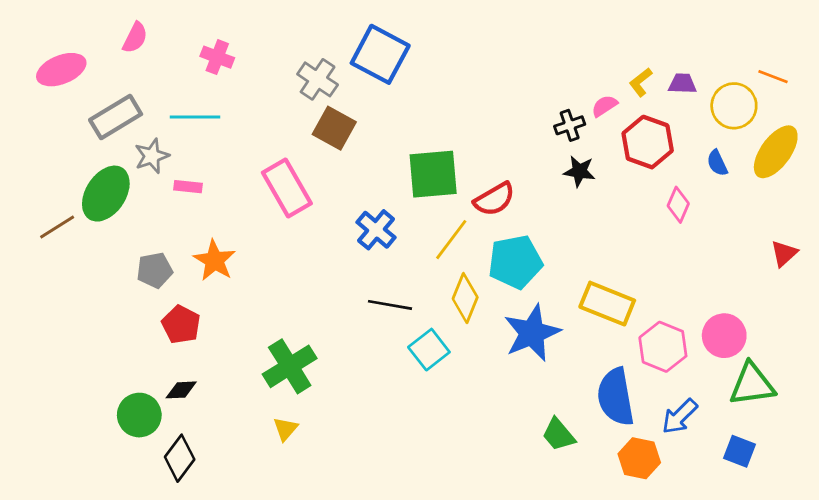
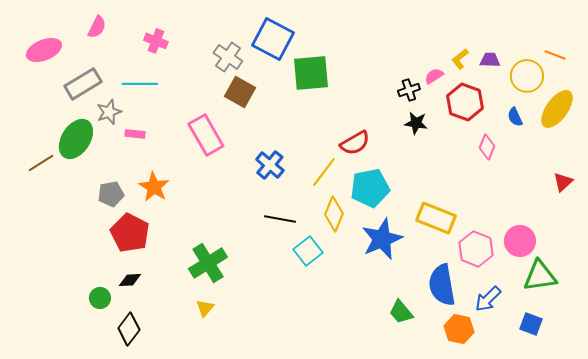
green square: (433, 174) -> (311, 73), moved
red pentagon: (181, 324) -> (130, 233), size x1.4
green circle: (139, 415) -> (100, 298), size x0.7

